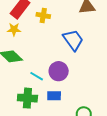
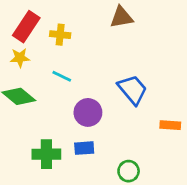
blue trapezoid: (73, 40) -> (132, 90), moved
cyan line: (37, 76) -> (62, 76), moved

